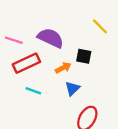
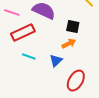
orange arrow: (63, 68) -> (69, 44), moved
blue triangle: (72, 88) -> (56, 61), moved

